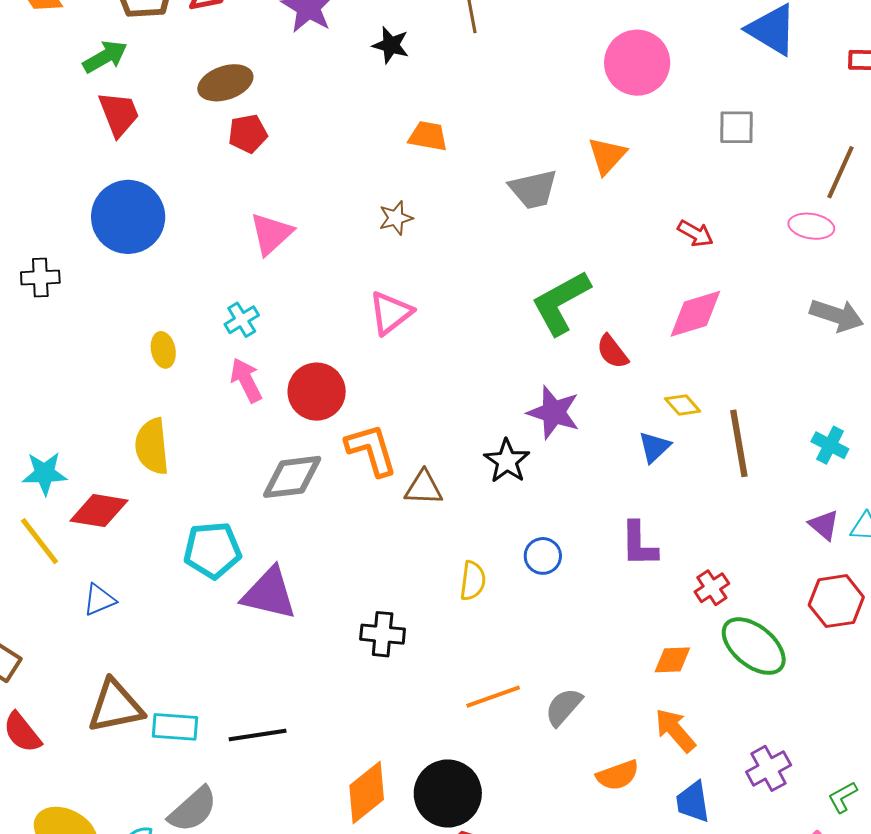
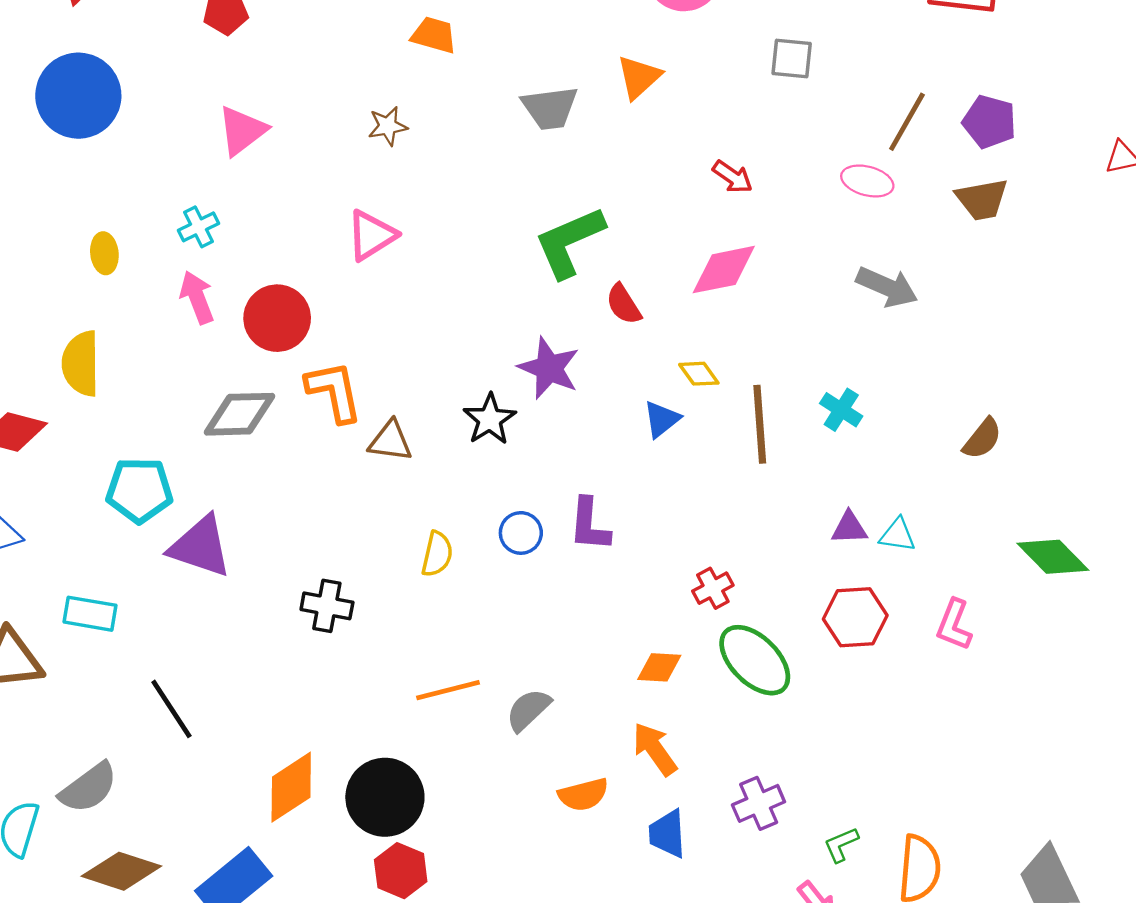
cyan cross: (830, 445) -> (841, 410), moved
purple triangle: (824, 525) -> (849, 528), turned -48
purple L-shape: (639, 544) -> (589, 525), moved
cyan rectangle: (175, 727) -> (90, 614), moved
black line: (258, 735) -> (171, 709), turned 60

